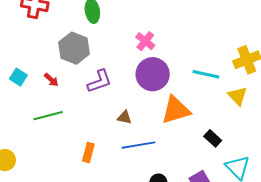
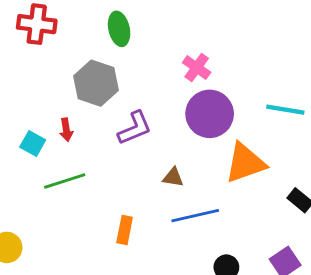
cyan square: (18, 77) -> (33, 144), moved
red arrow: (51, 80) -> (66, 130), turned 42

